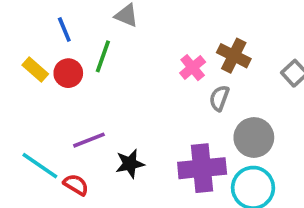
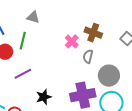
purple line: (89, 140) -> (23, 74), moved

